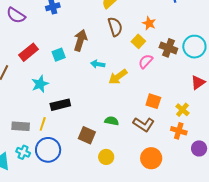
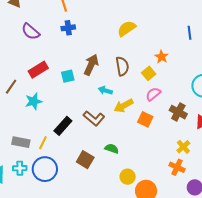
brown semicircle: (115, 27) -> (122, 66), moved
brown cross: (168, 48) -> (178, 112), moved
cyan star: (40, 84) -> (34, 101), moved
orange square: (153, 101) -> (145, 119), moved
black rectangle: (60, 105) -> (63, 126), turned -42
brown L-shape: (144, 124) -> (94, 118), moved
cyan cross: (23, 152) -> (20, 168), turned -32
yellow circle: (106, 157) -> (128, 177), moved

